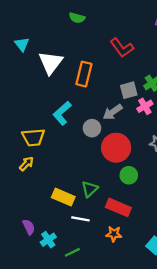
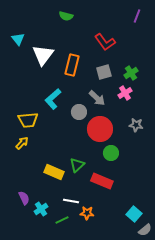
gray square: (129, 90) -> (104, 72), moved
gray arrow: (113, 112) -> (97, 98), turned -102
white line: (80, 219) -> (71, 201), moved
orange star: (114, 234) -> (87, 213), moved

